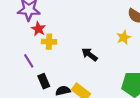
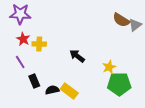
red star: (38, 29) -> (23, 39), moved
yellow star: (124, 37) -> (109, 67), moved

